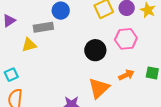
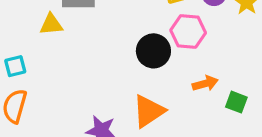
pink hexagon: (126, 39) -> (188, 32), moved
orange arrow: (126, 75) -> (205, 83), moved

